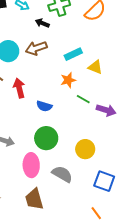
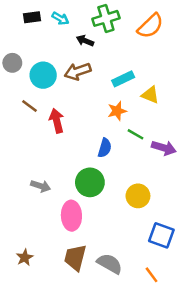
blue semicircle: (44, 106) -> (105, 148), moved, turned -91
gray semicircle: (62, 174) -> (110, 264), moved
brown trapezoid: (34, 199) -> (75, 258), turned 30

